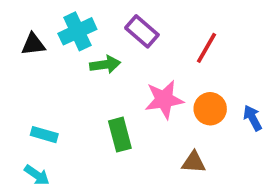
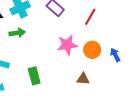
green arrow: (105, 65) -> (17, 33), moved
green rectangle: (120, 135) -> (34, 76), moved

